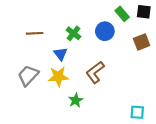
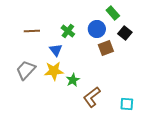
black square: (144, 12) -> (125, 33), moved, turned 32
brown square: (142, 42) -> (106, 48), moved
brown L-shape: (95, 72) -> (92, 97), moved
green star: (76, 100) -> (73, 80), moved

